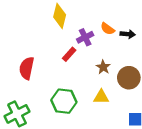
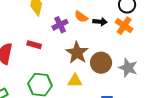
red rectangle: (69, 54) -> (34, 45), moved, turned 64
brown star: (103, 67) -> (77, 53), size x1.6

